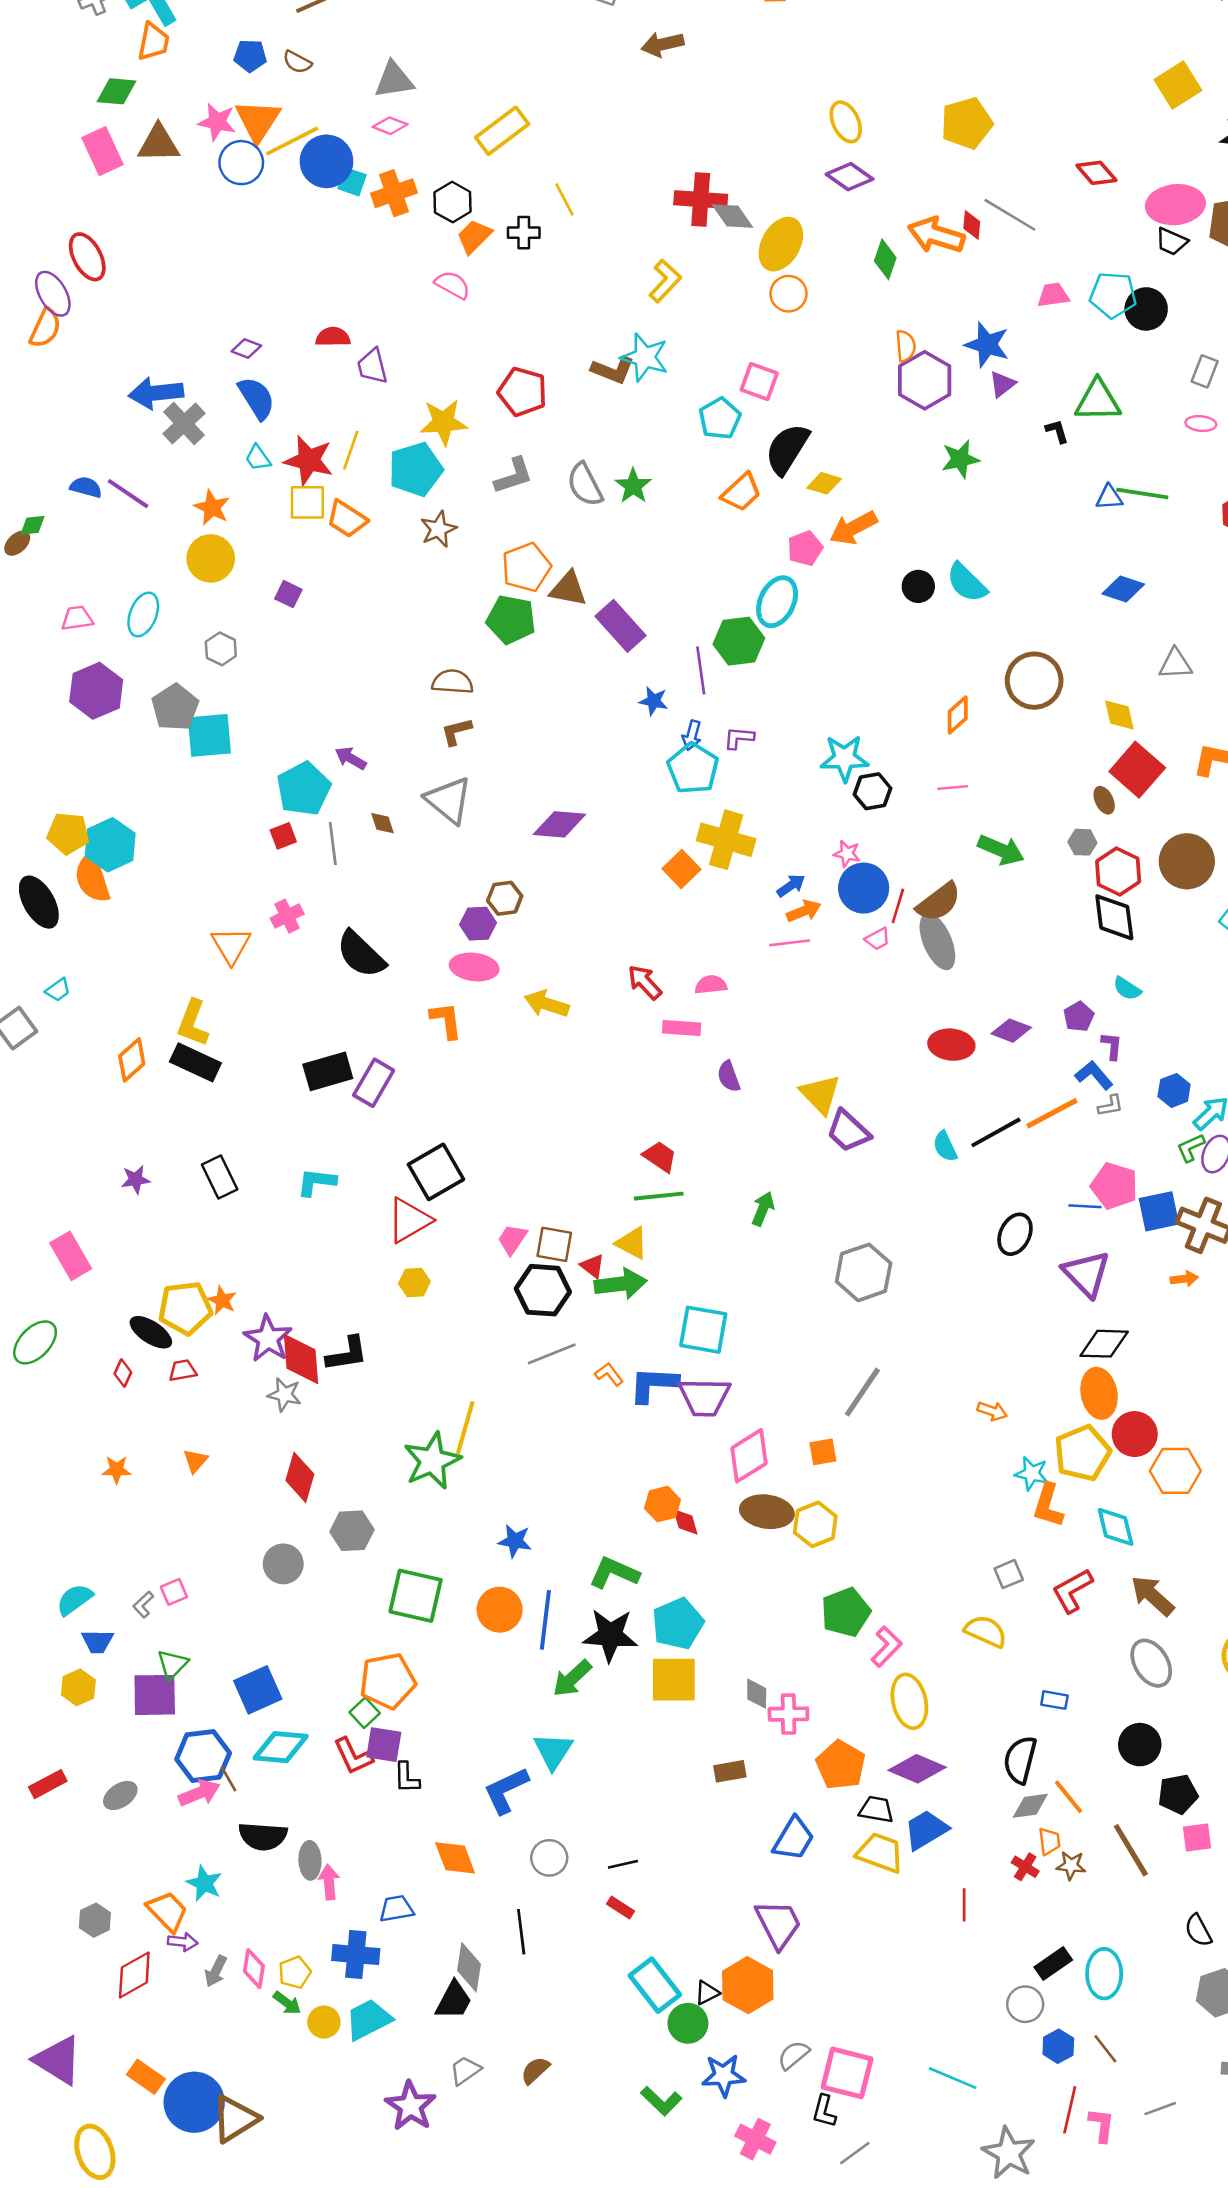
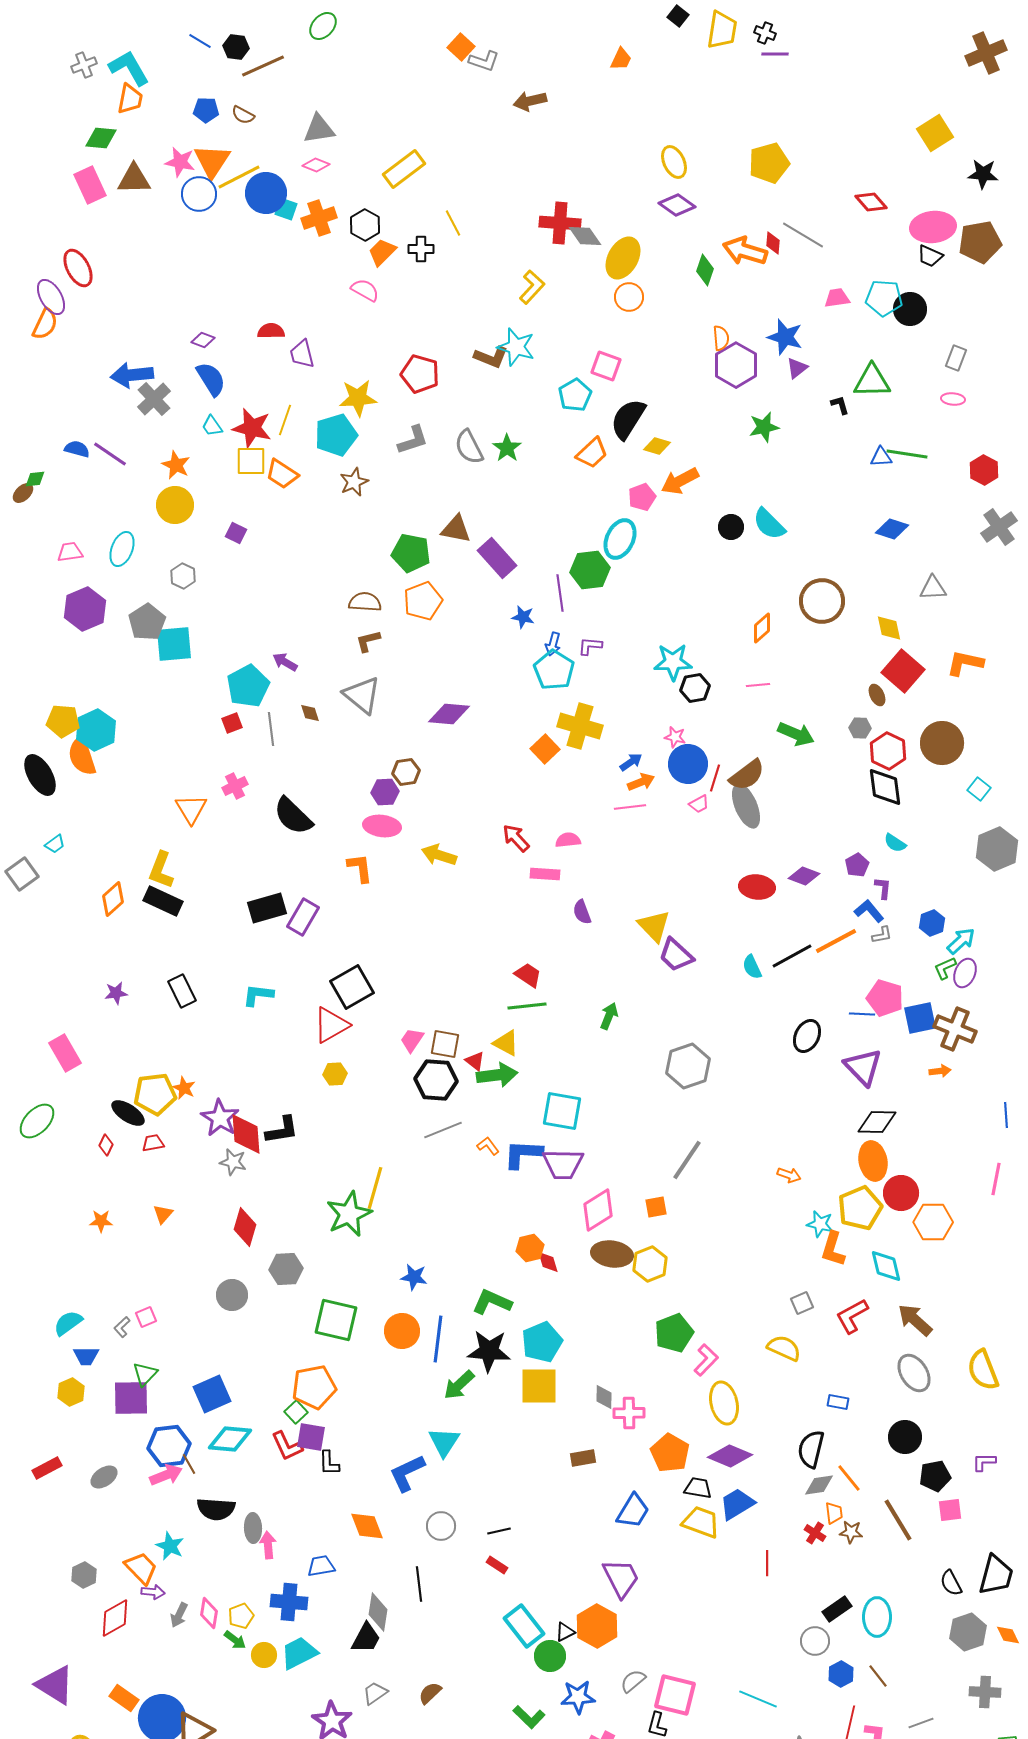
orange pentagon: (526, 567) -> (423, 601), moved

